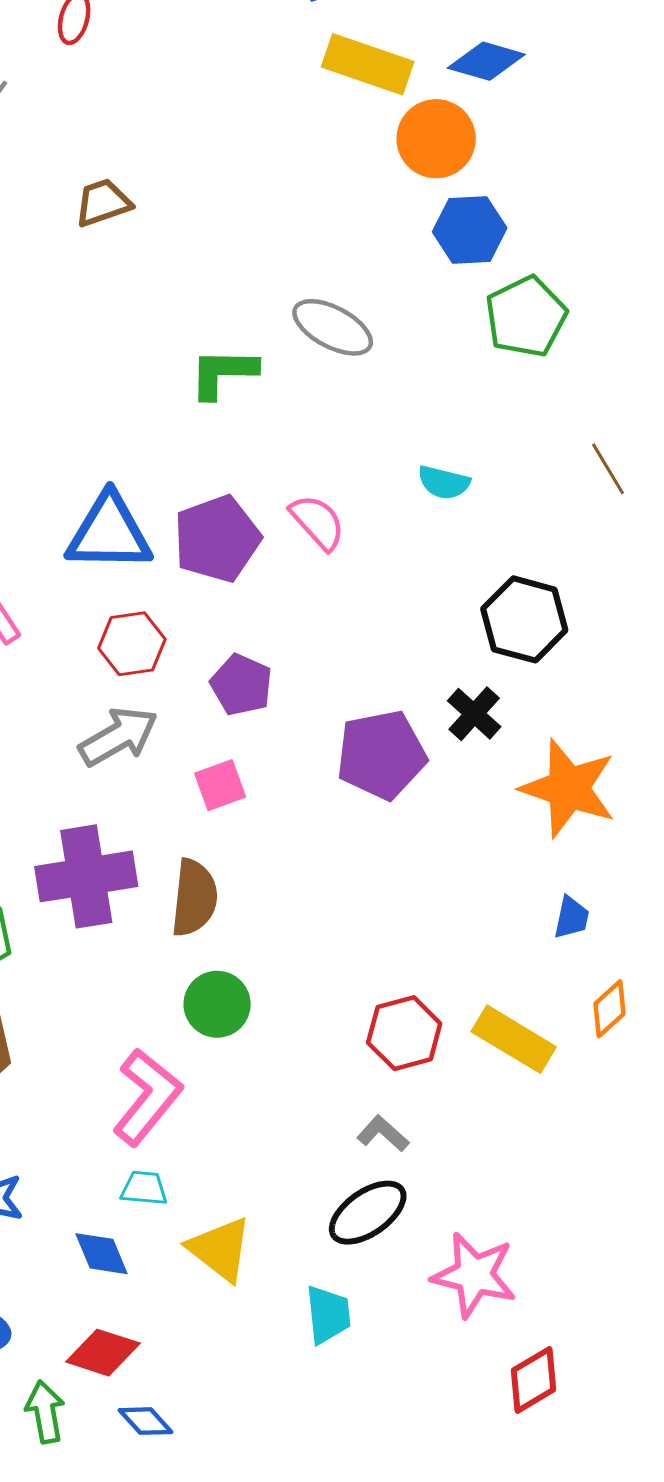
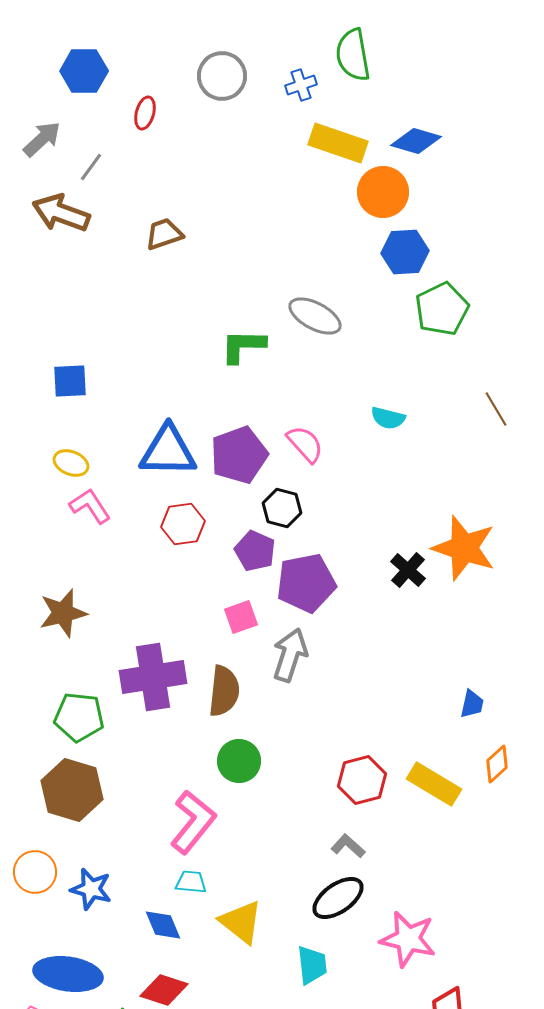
black hexagon: (524, 619) -> (282, 508), moved, size x0.7
gray arrow: (118, 737) -> (290, 655), moved, turned -42
purple pentagon: (381, 755) -> (306, 583), moved
orange star: (568, 788) -> (464, 548), moved

